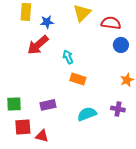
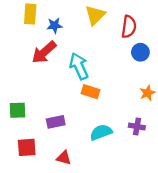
red semicircle: (111, 23) -> (129, 27), turned 90
cyan arrow: (68, 57) -> (79, 66), size x1.6
green square: (14, 104) -> (17, 110), moved
red triangle: (42, 136) -> (64, 158), moved

